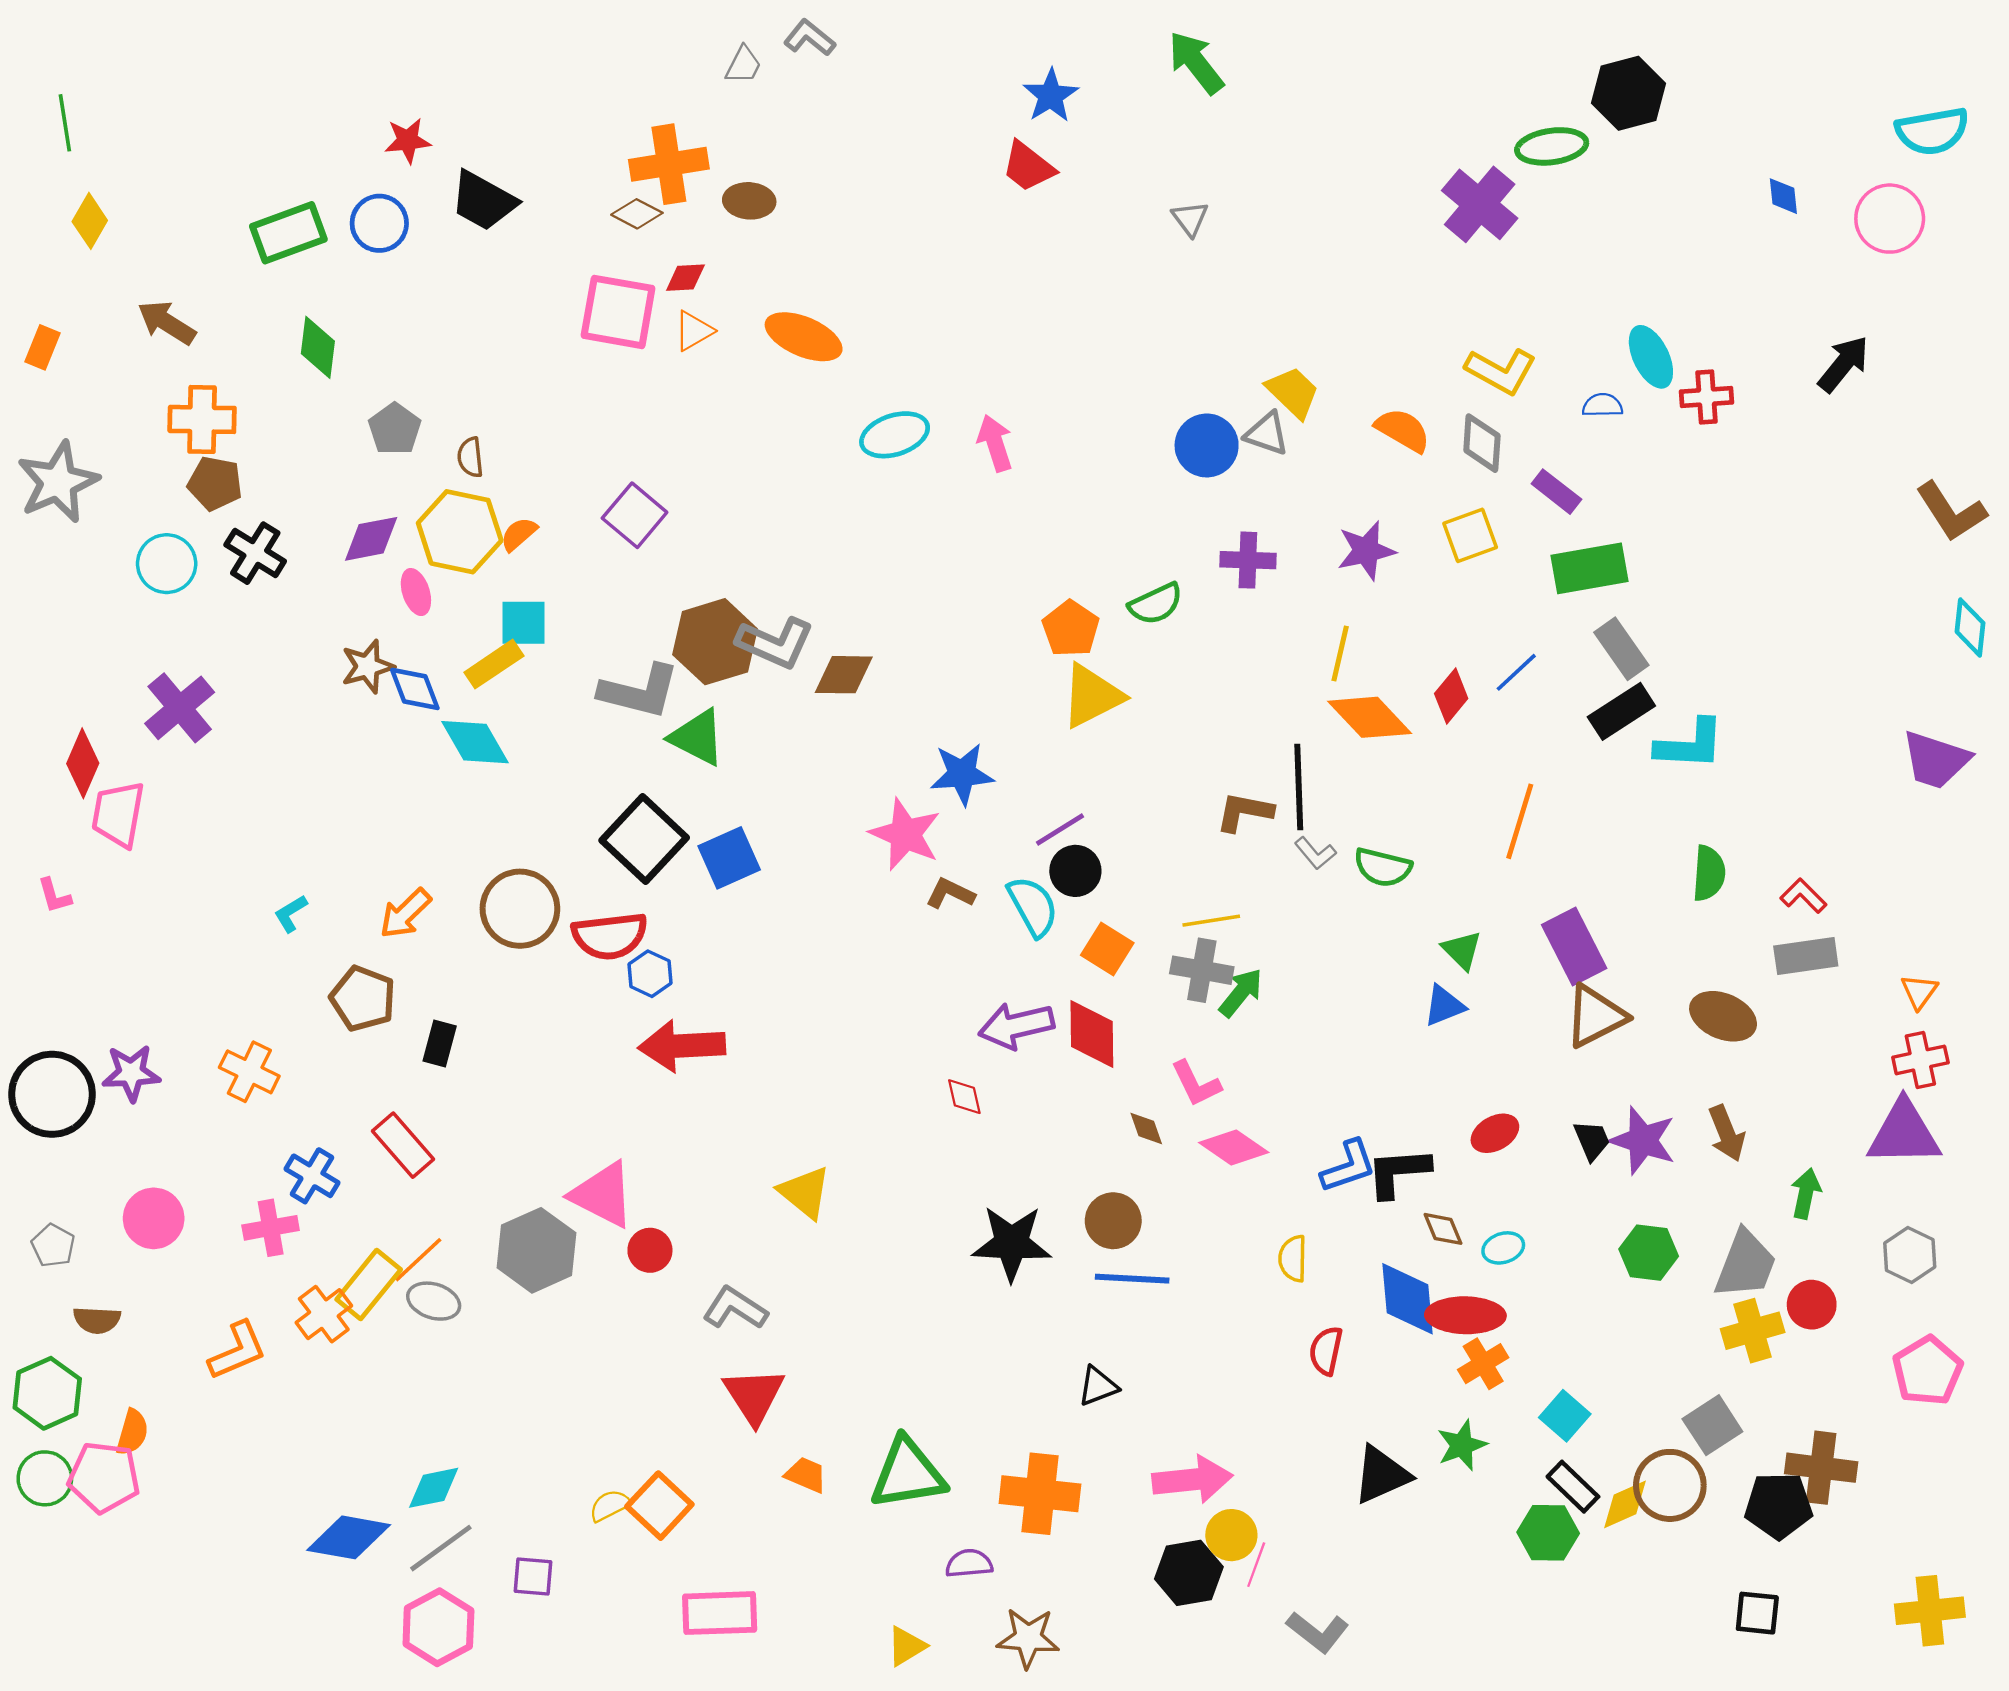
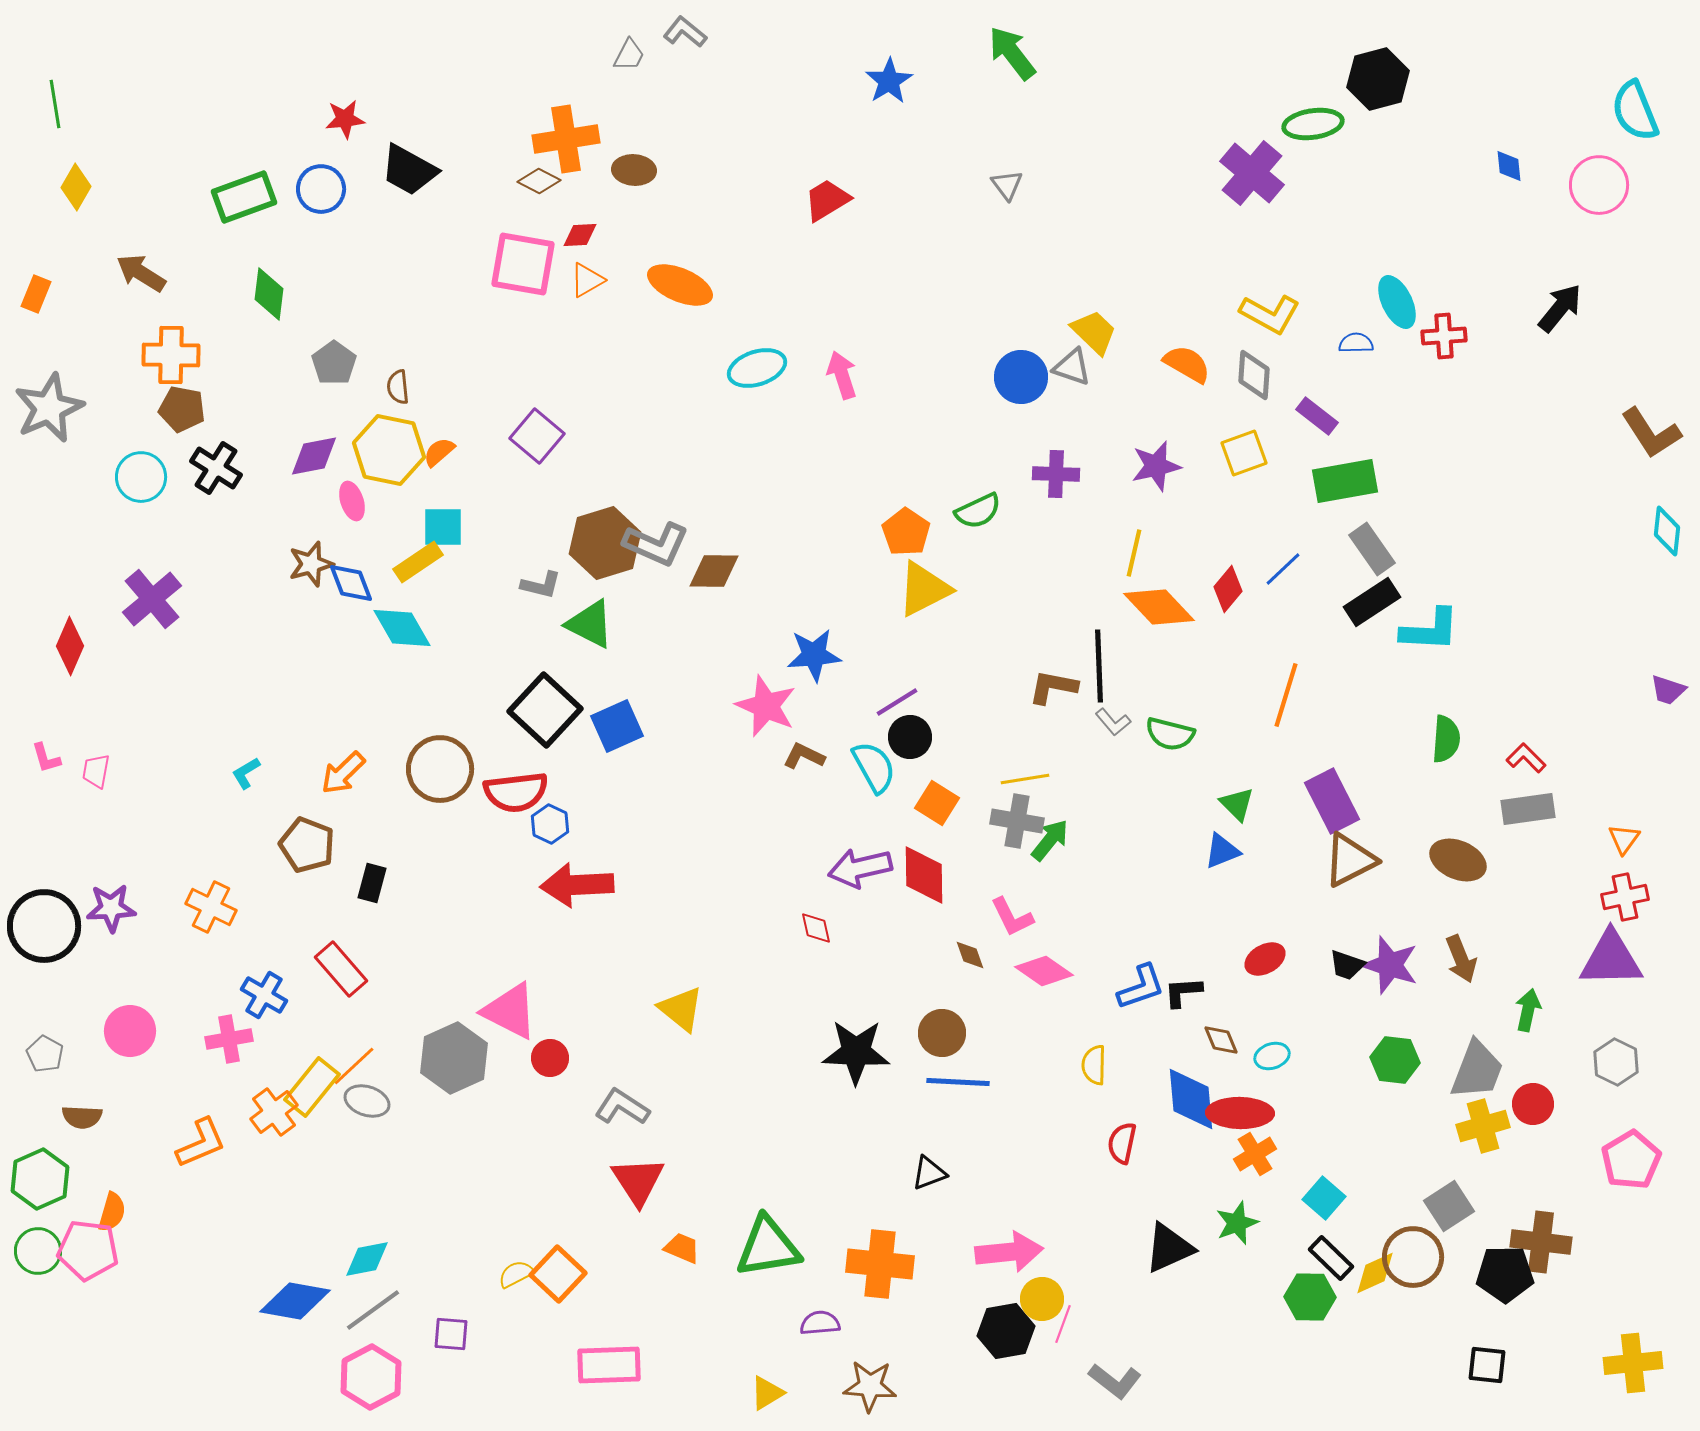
cyan semicircle: (1932, 131) -> (1635, 111), turned 78
red trapezoid: (1028, 167) -> (827, 200), moved, turned 111
gray L-shape: (639, 691) -> (541, 585), size x0.6
purple trapezoid: (1936, 760) -> (1668, 690), moved, size x0.6
pink trapezoid: (118, 814) -> (96, 771), moved, size x0.6
black trapezoid: (1592, 1140) -> (1347, 965), turned 132
black L-shape: (1398, 1172) -> (1183, 992), size x0.7

